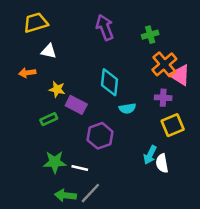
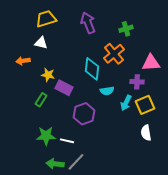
yellow trapezoid: (36, 23) -> (46, 19), moved
orange cross: (164, 64) -> (114, 54), moved
pink triangle: (180, 75) -> (151, 63), turned -36
green rectangle: (49, 119) -> (41, 100), turned -32
cyan arrow: (150, 155) -> (126, 103), moved
white semicircle: (162, 163) -> (146, 133), moved

